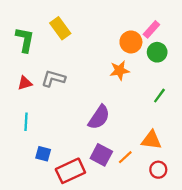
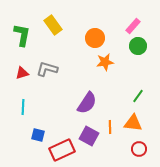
orange circle: (131, 42) -> (95, 38), moved
green line: (159, 96) -> (138, 96), moved
orange line: (125, 157) -> (110, 127), moved, turned -48

